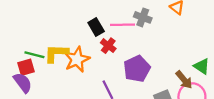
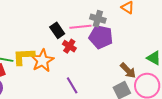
purple pentagon: (137, 69) -> (101, 37), moved, turned -30
brown arrow: (184, 80) -> (128, 71), moved

